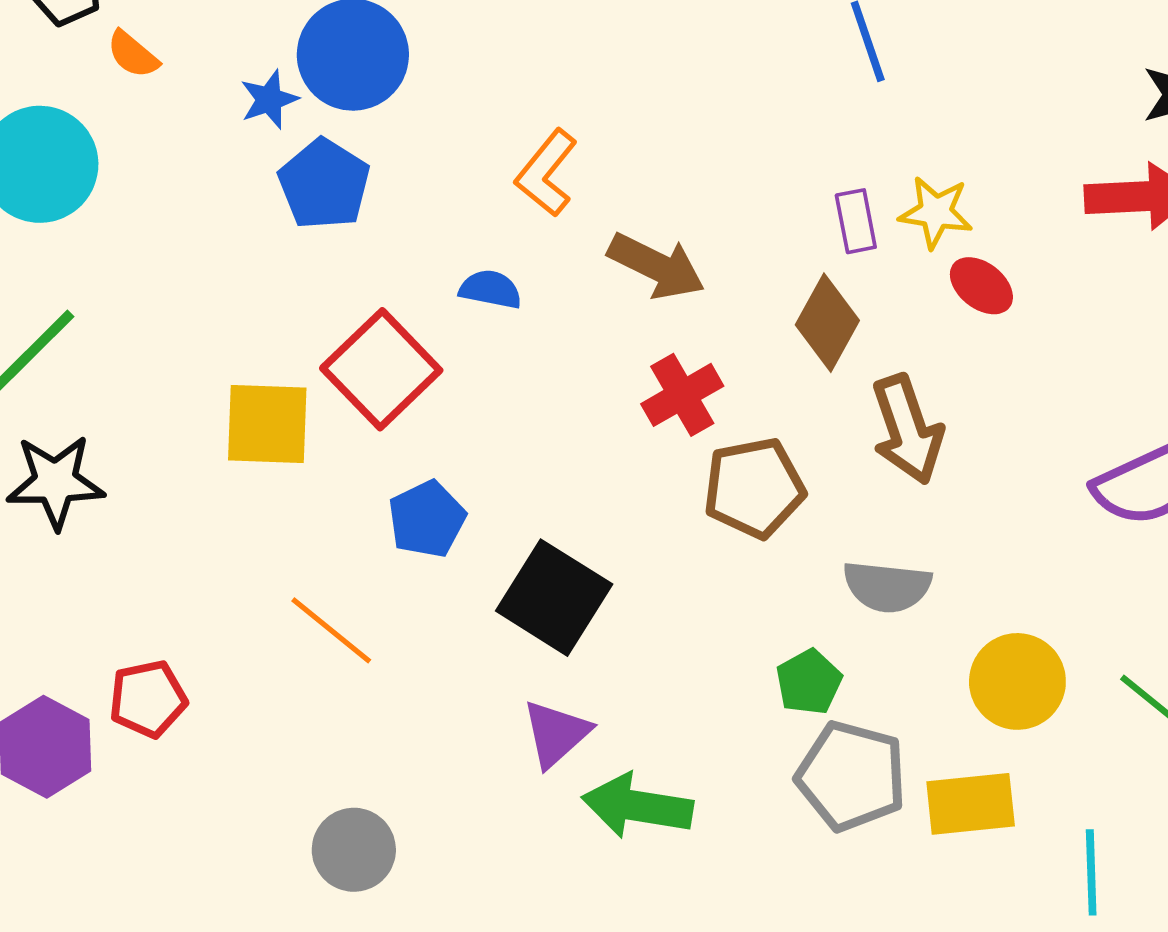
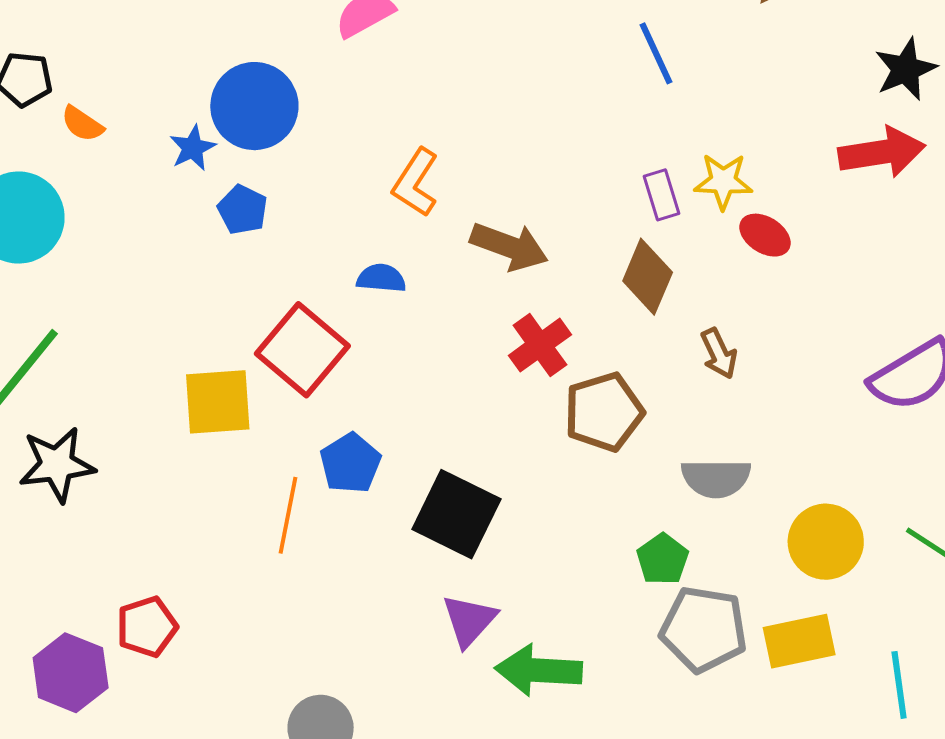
blue pentagon: (324, 184) -> (243, 210), size x0.7
brown arrow: (907, 429) -> (719, 354), size x0.6
orange line: (331, 630) -> (288, 515), moved, turned 68

